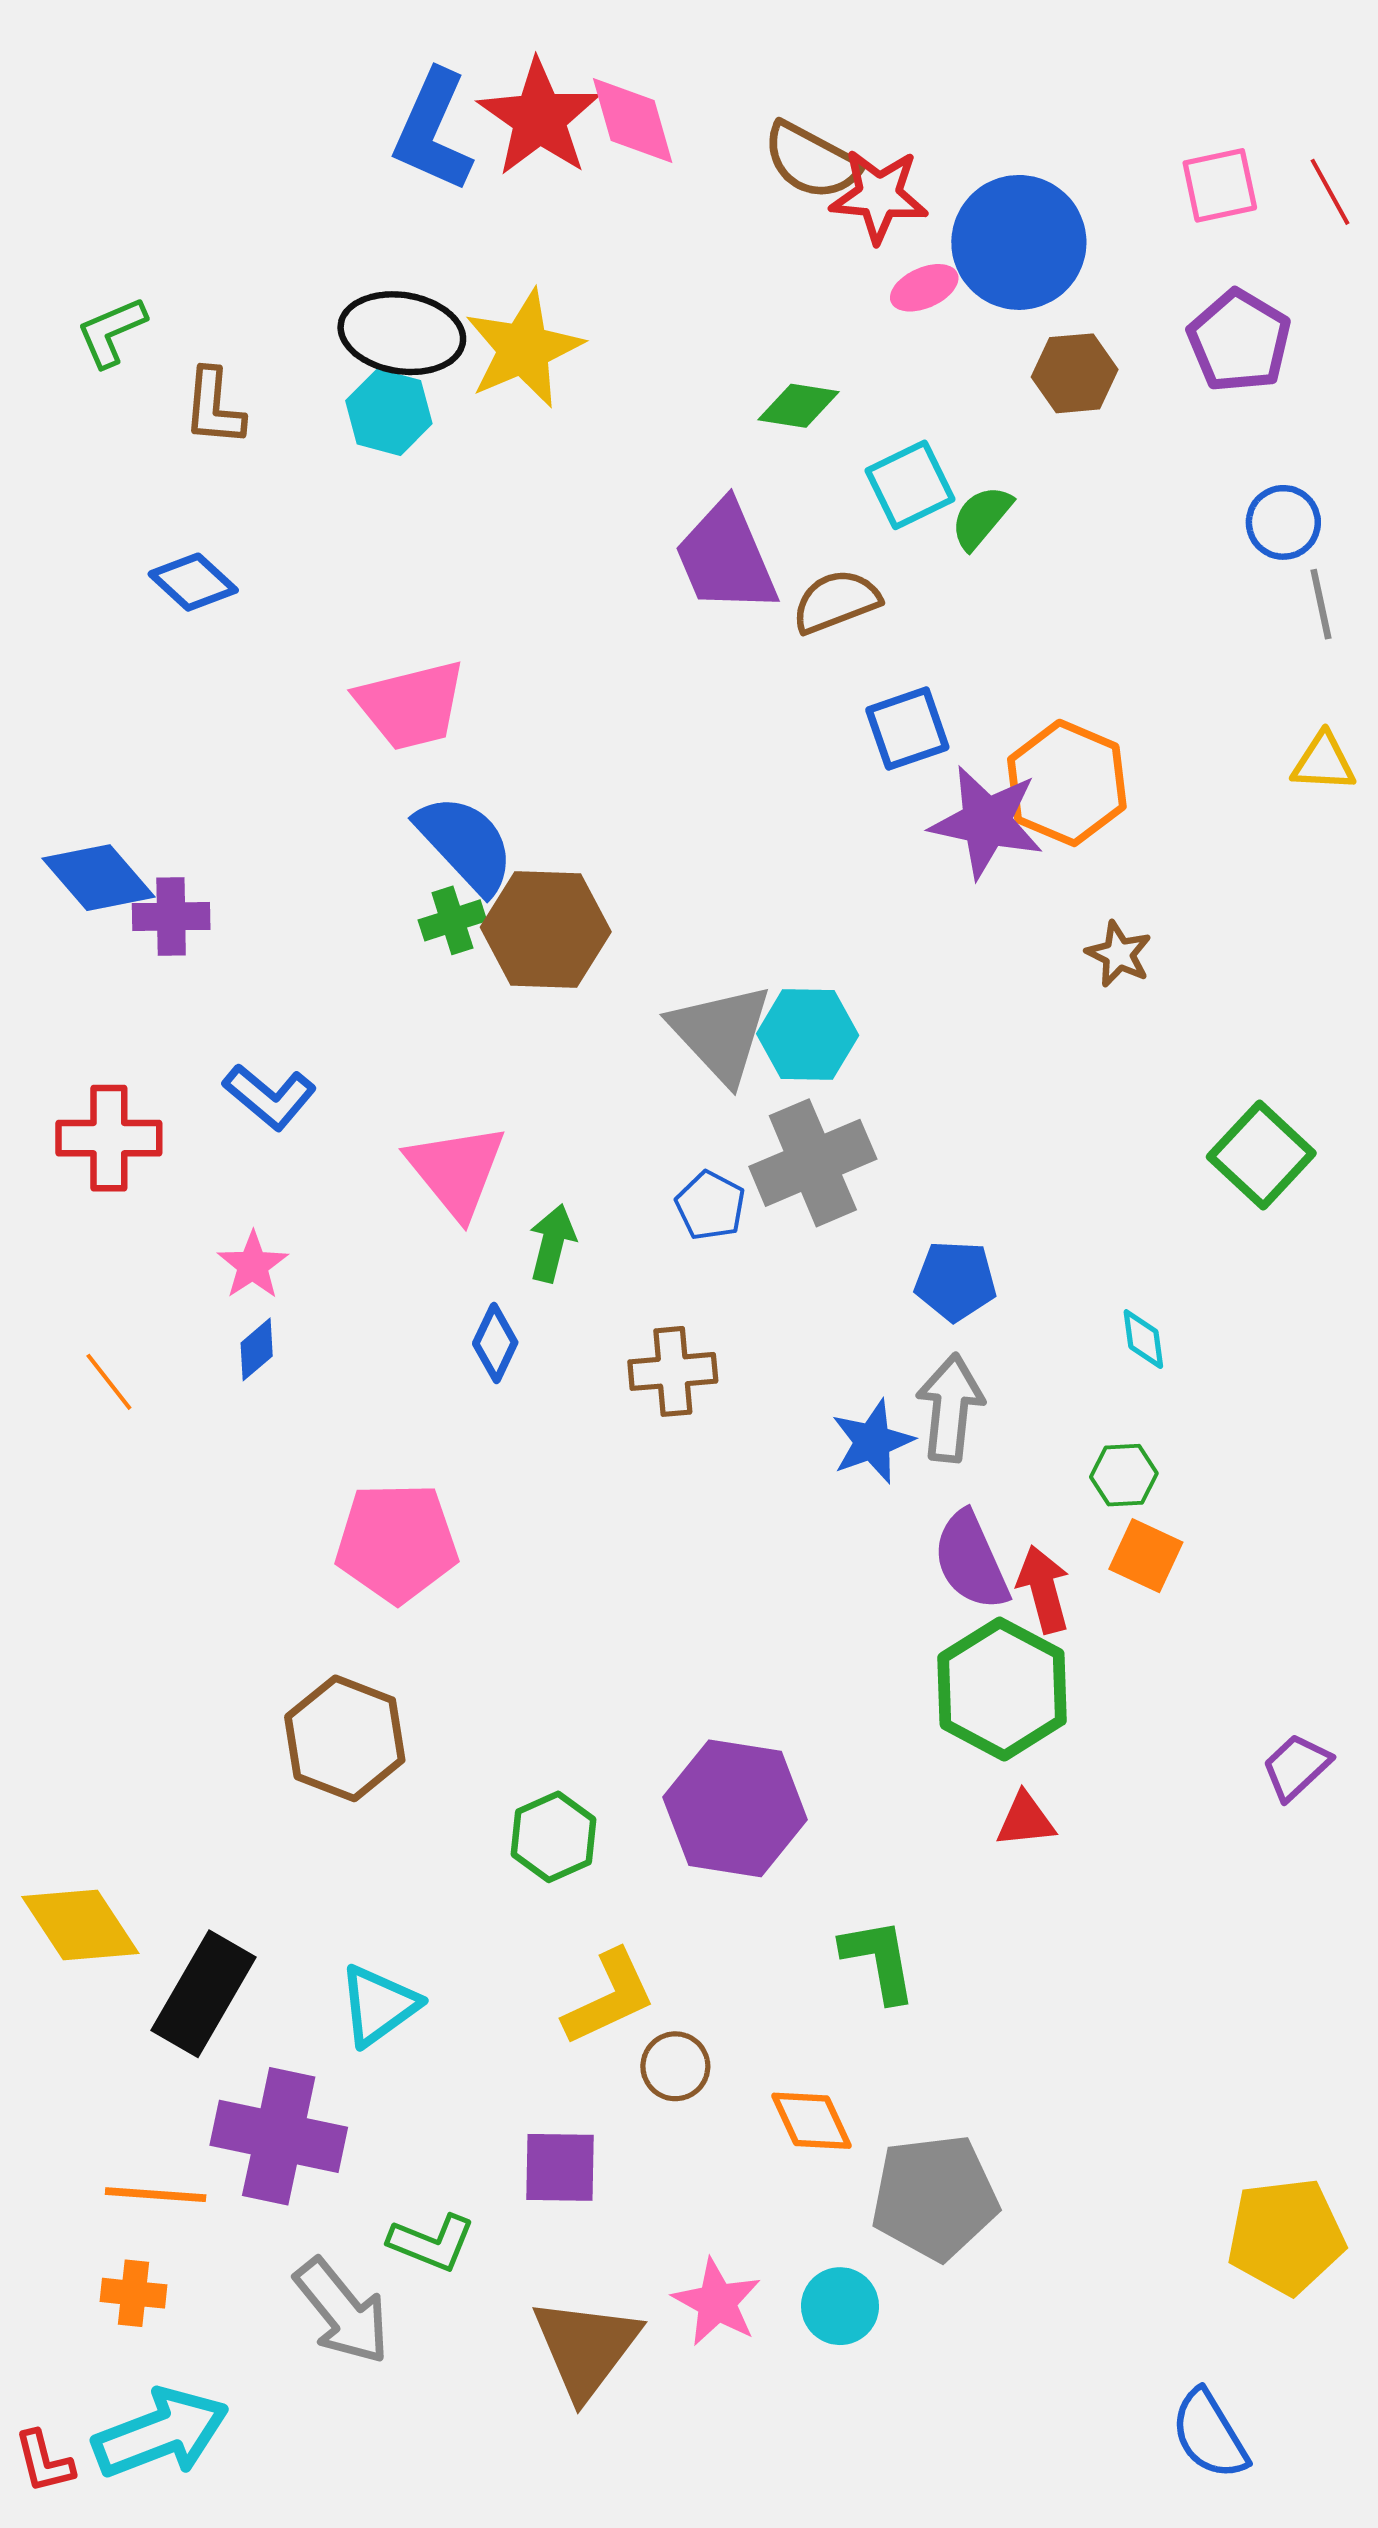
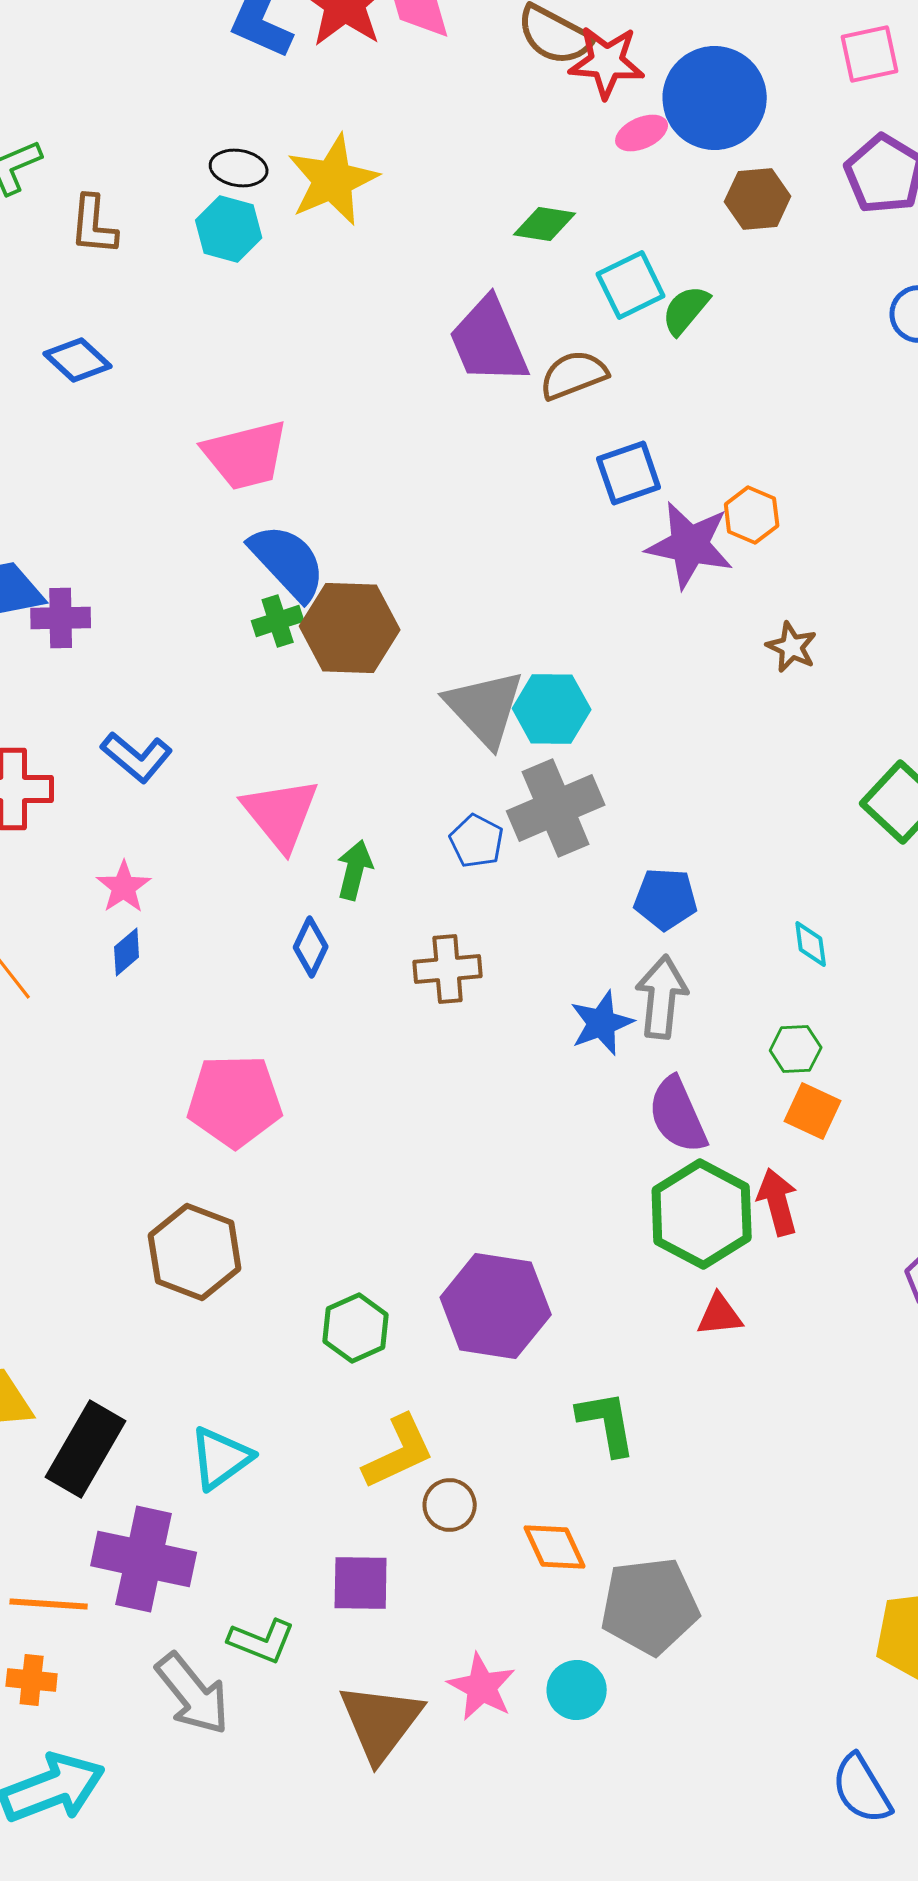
black ellipse: (402, 333) -> (239, 168), size x0.6
orange hexagon: (1067, 783) -> (752, 515), size x0.6
red arrow: (1044, 1589) -> (778, 1202), moved

